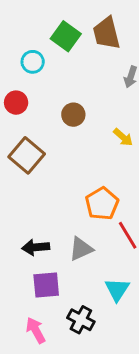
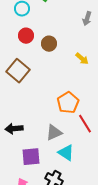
red circle: (16, 103) -> (26, 36), moved
black arrow: (36, 247) -> (14, 129), moved
cyan triangle: (117, 290) -> (66, 153), moved, turned -30

